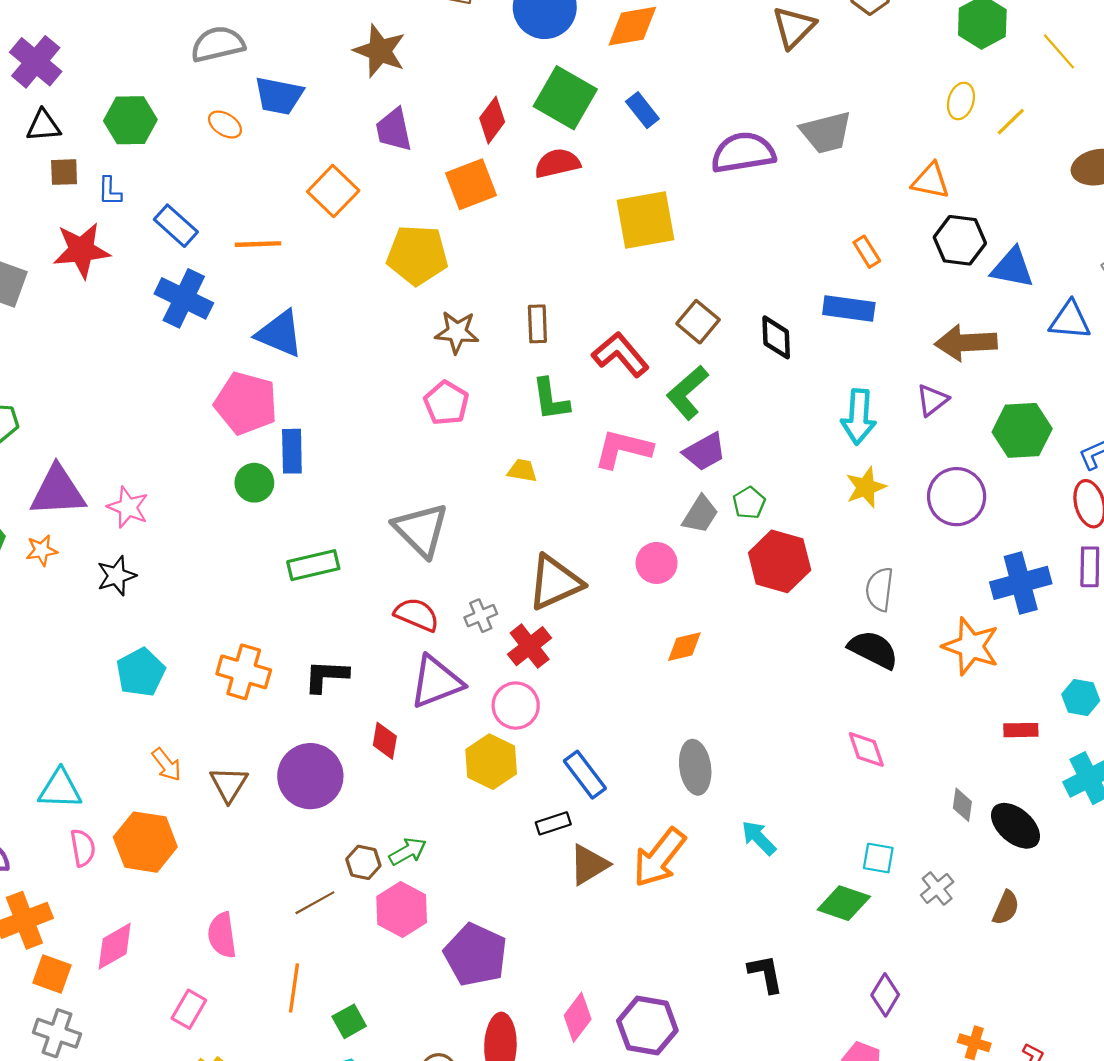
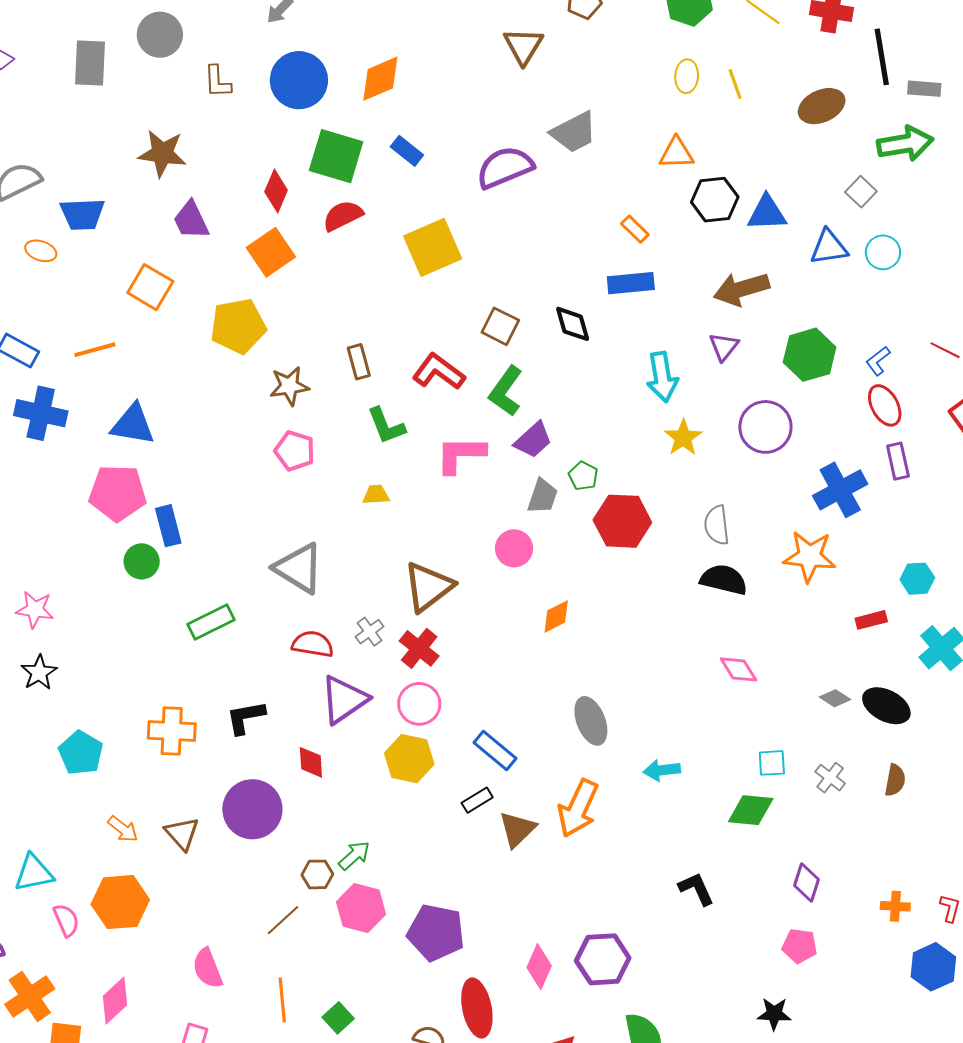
yellow line: (1011, 122) -> (735, 84), turned -52
gray diamond: (962, 805) -> (835, 698), turned -52
cyan arrow: (759, 838) -> (662, 770), turned -39

